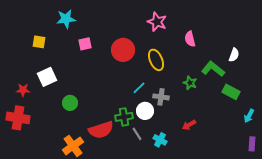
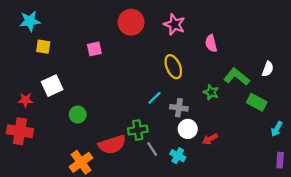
cyan star: (66, 19) -> (30, 21), moved
red circle: (123, 50) -> (131, 22), moved
white semicircle: (234, 55) -> (268, 69), moved
white circle: (145, 111) -> (188, 129), moved

